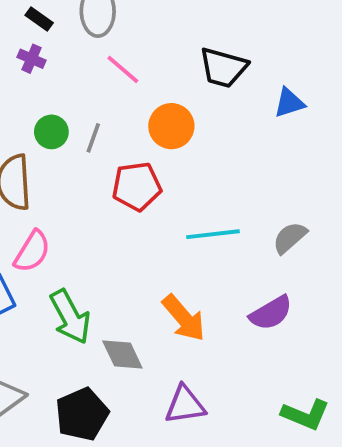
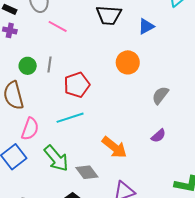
orange circle: (171, 126) -> (128, 62), moved
cyan line: (213, 234) -> (70, 118), moved
purple semicircle: (271, 313) -> (158, 136), size x0.7

